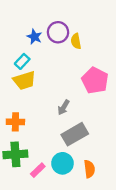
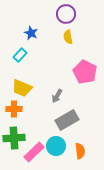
purple circle: (58, 32) -> (66, 14), moved
yellow trapezoid: (24, 80) -> (22, 88), moved, turned 40
pink rectangle: (38, 170) -> (34, 152), size x1.5

